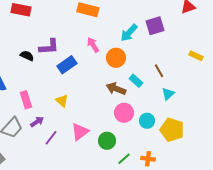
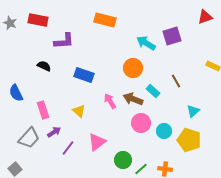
cyan arrow: (129, 33) -> (146, 43), turned 78
pink arrow: (93, 45) -> (110, 101), moved
purple L-shape: (49, 47) -> (64, 41), moved
blue rectangle: (67, 65) -> (84, 75), turned 54
cyan triangle: (168, 94) -> (193, 111), moved
green circle: (107, 141) -> (123, 160), moved

